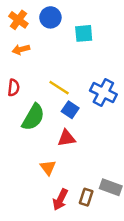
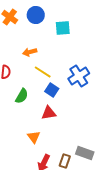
orange arrow: (21, 49) -> (30, 52), moved
blue cross: (103, 93) -> (79, 76), turned 30
green semicircle: (33, 117) -> (22, 96), size x0.7

